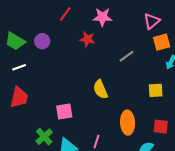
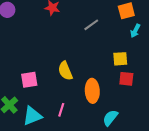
yellow semicircle: (100, 89) -> (65, 71), moved
red square: (161, 127) -> (126, 79), moved

